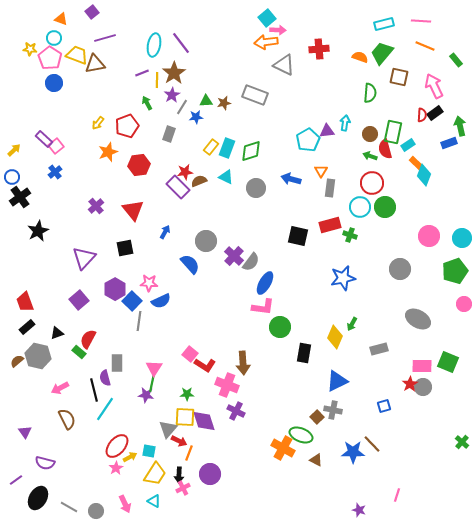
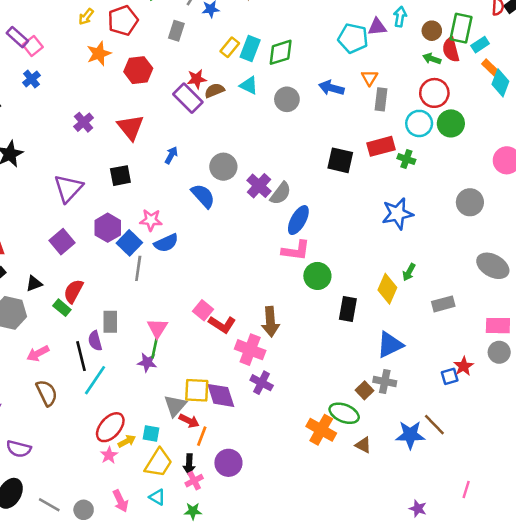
cyan pentagon: (308, 140) -> (353, 38), turned -30
red star: (410, 384) -> (464, 366), moved
green star: (187, 394) -> (193, 511), moved

